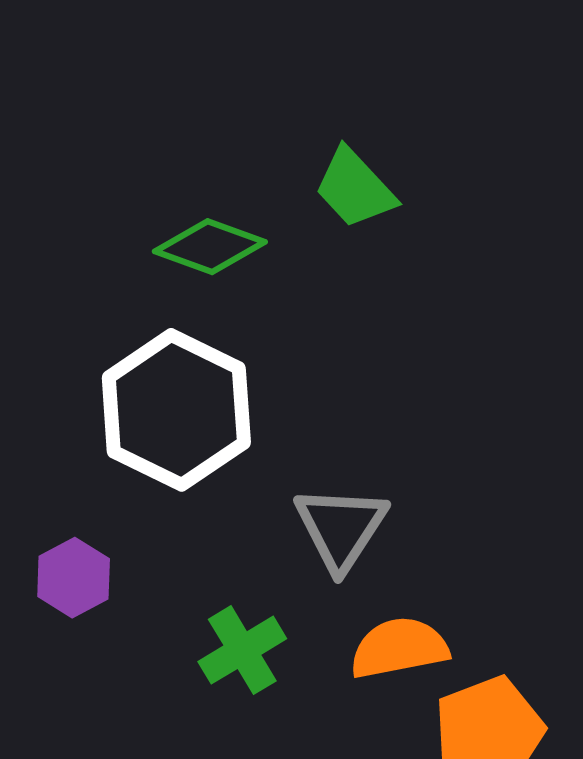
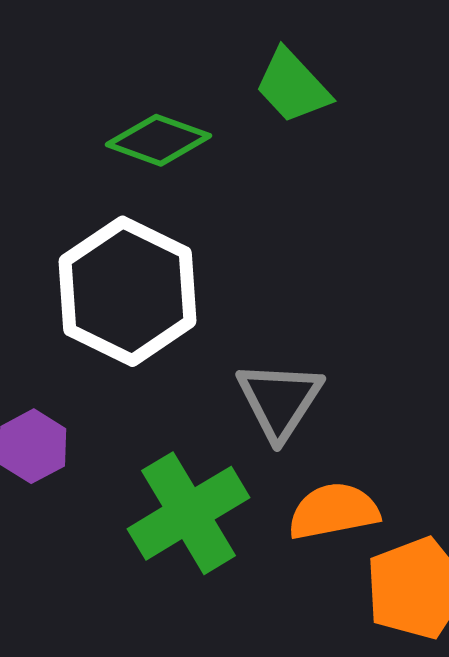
green cross: (242, 650) -> (189, 513), size x1.5

